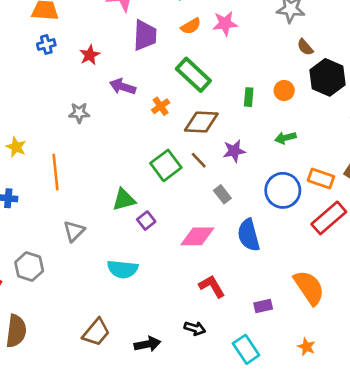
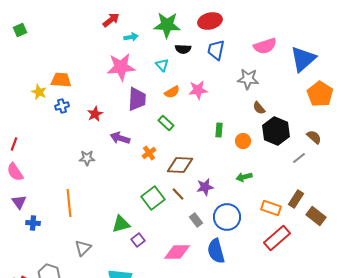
green rectangle: (193, 75) -> (166, 123), moved, size x0.6
green rectangle: (249, 97) -> (219, 130), moved
yellow star: (16, 147) -> (39, 92), moved
blue circle: (283, 190) -> (227, 217), moved

